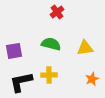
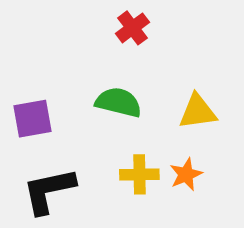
yellow cross: (49, 75) -> (139, 174), moved
orange star: (92, 79) -> (186, 174), moved

